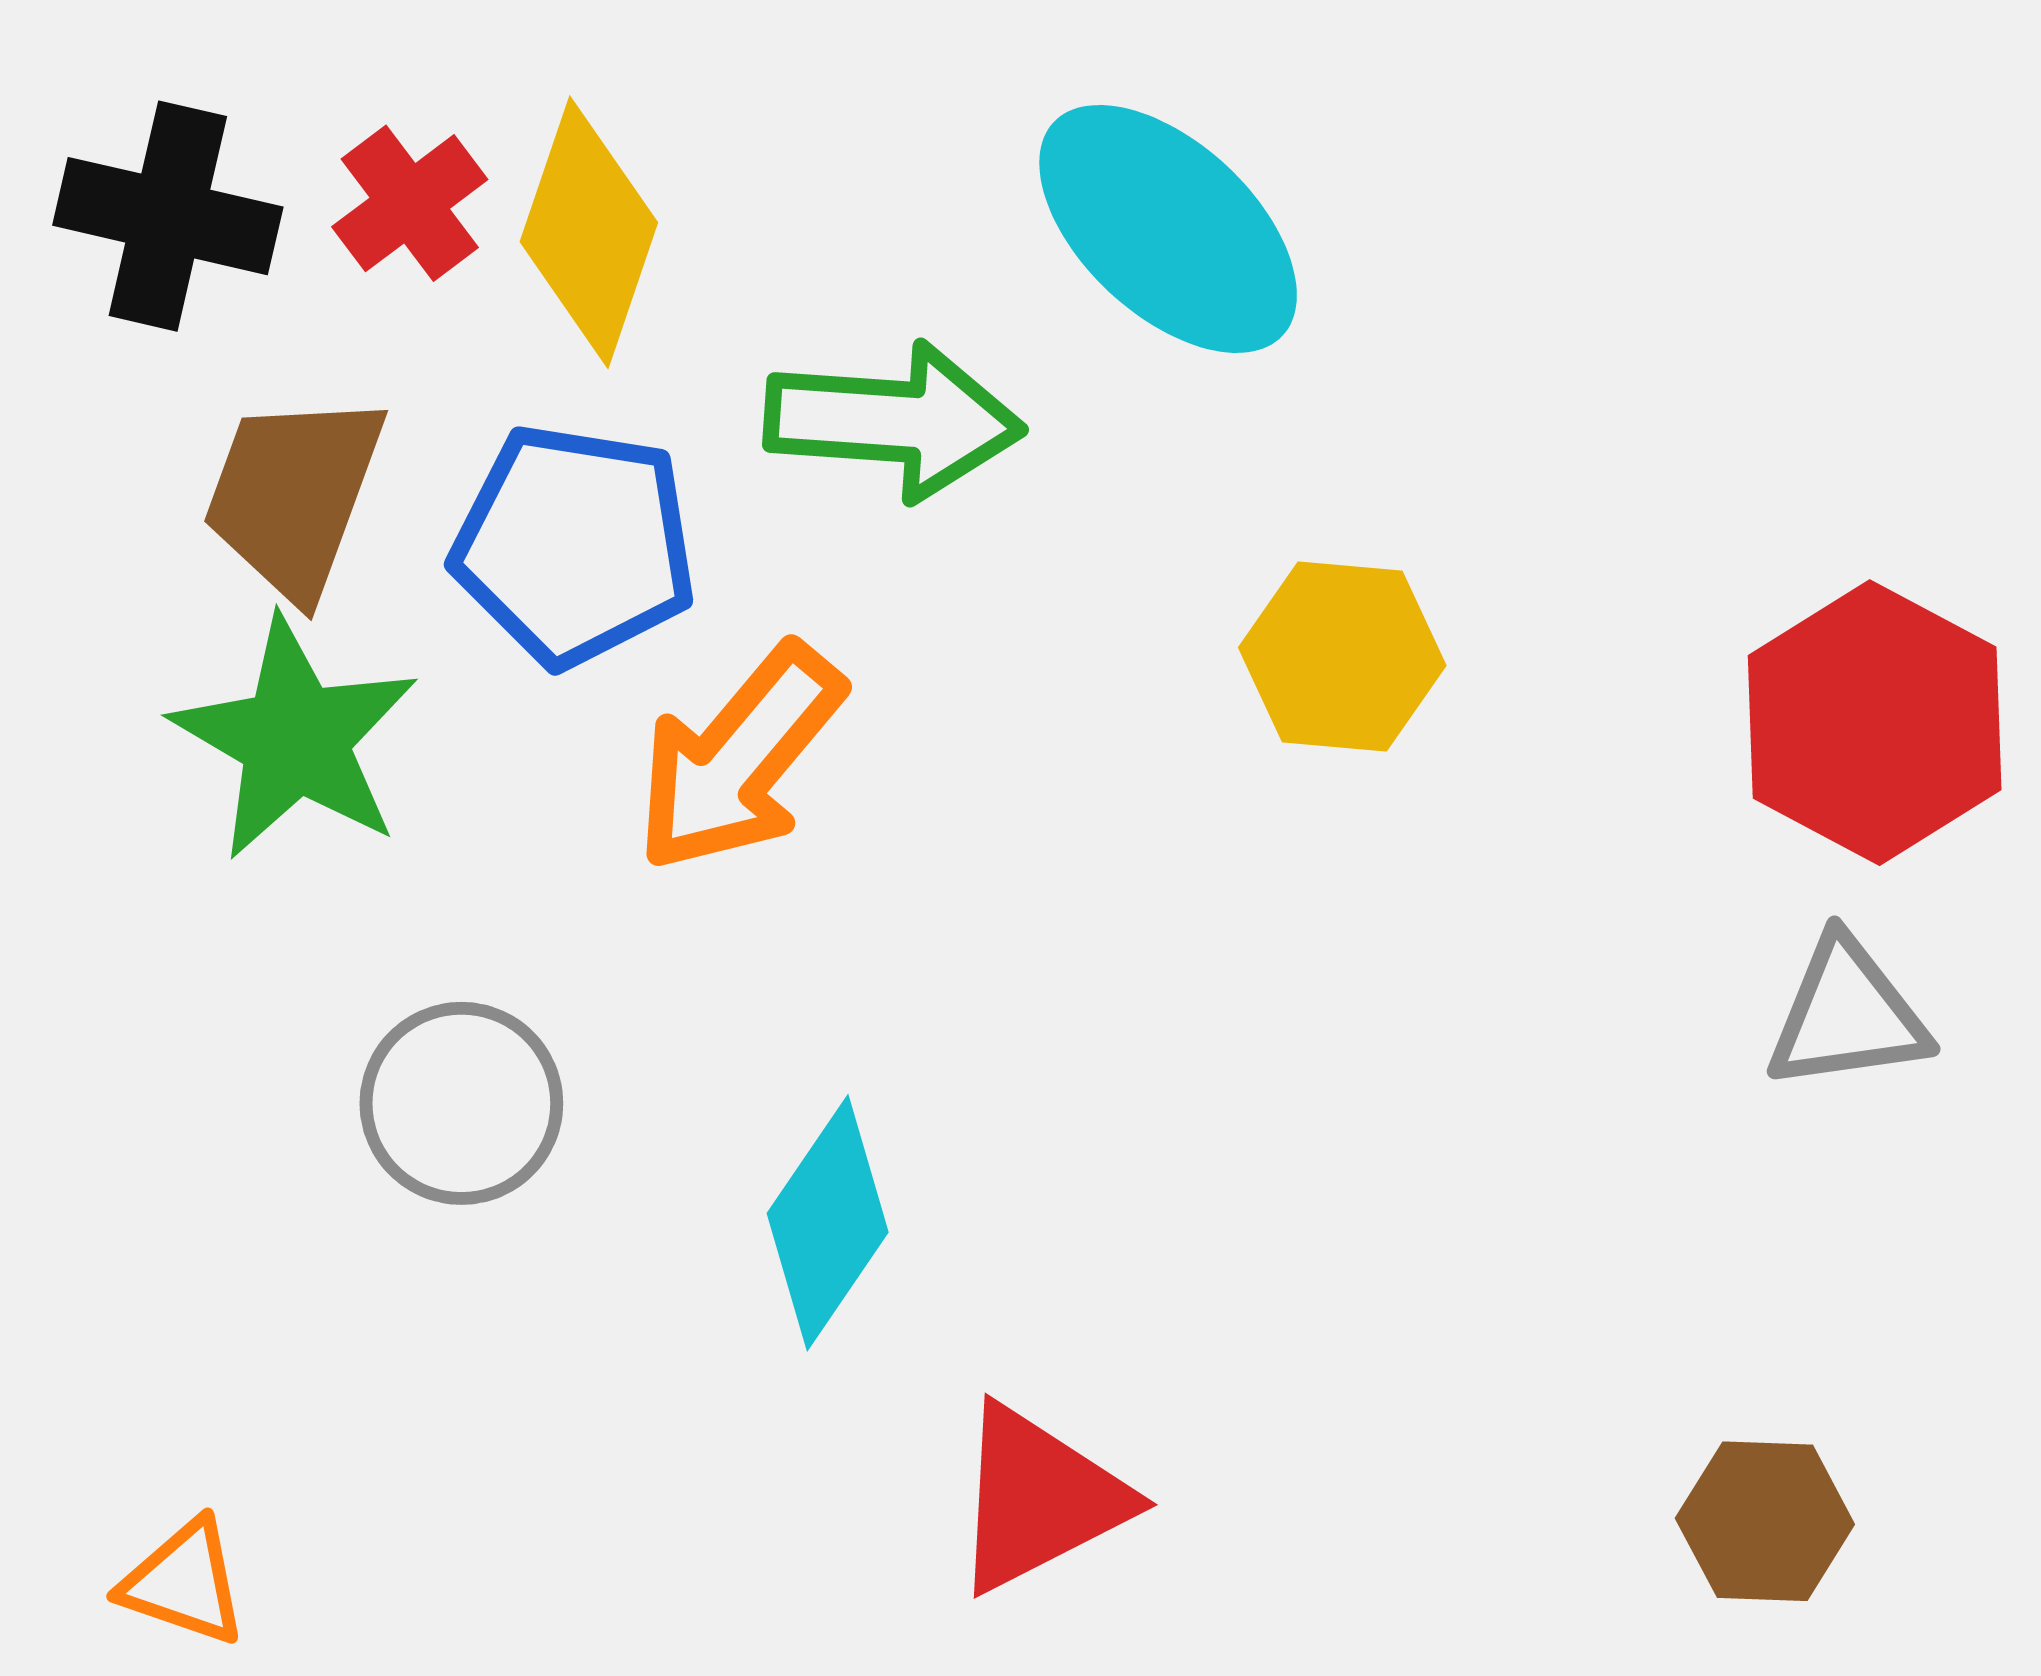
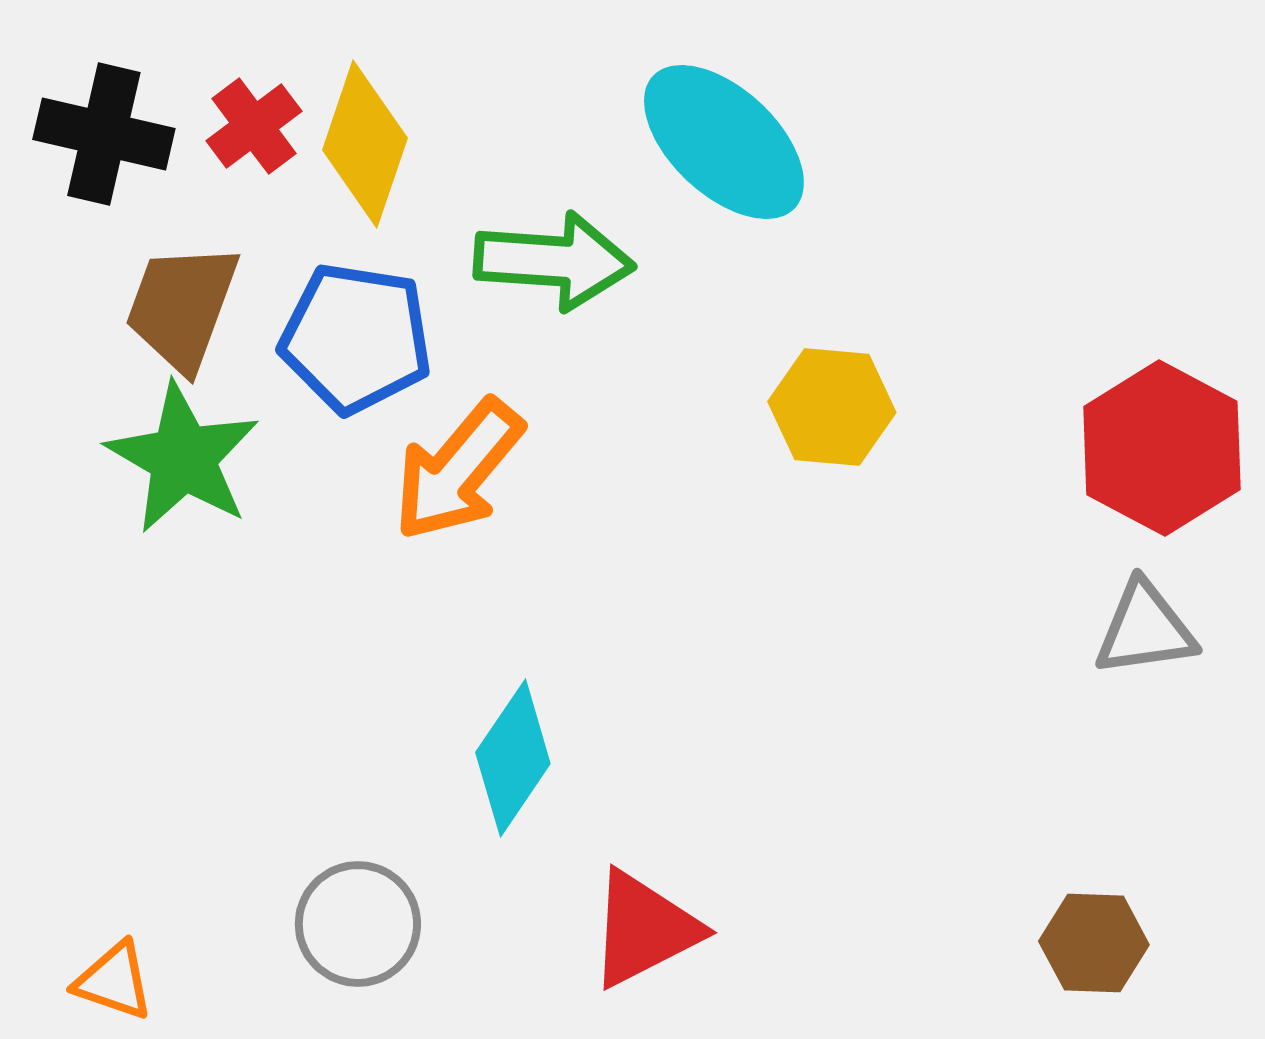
gray circle: (461, 1103) -> (358, 924), moved

